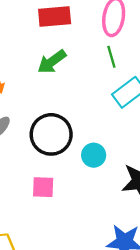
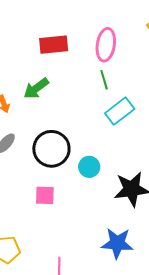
green arrow: (52, 62) -> (36, 88), moved

